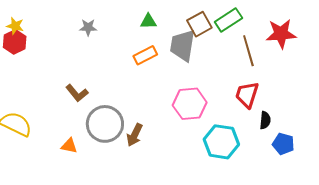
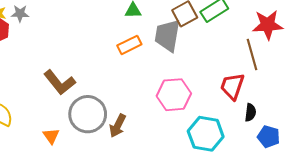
gray star: (88, 27) -> (20, 14), moved
brown line: (248, 51) -> (252, 55), moved
brown L-shape: (77, 93) -> (60, 82), size x1.4
orange triangle: (69, 146) -> (51, 136), turned 42

